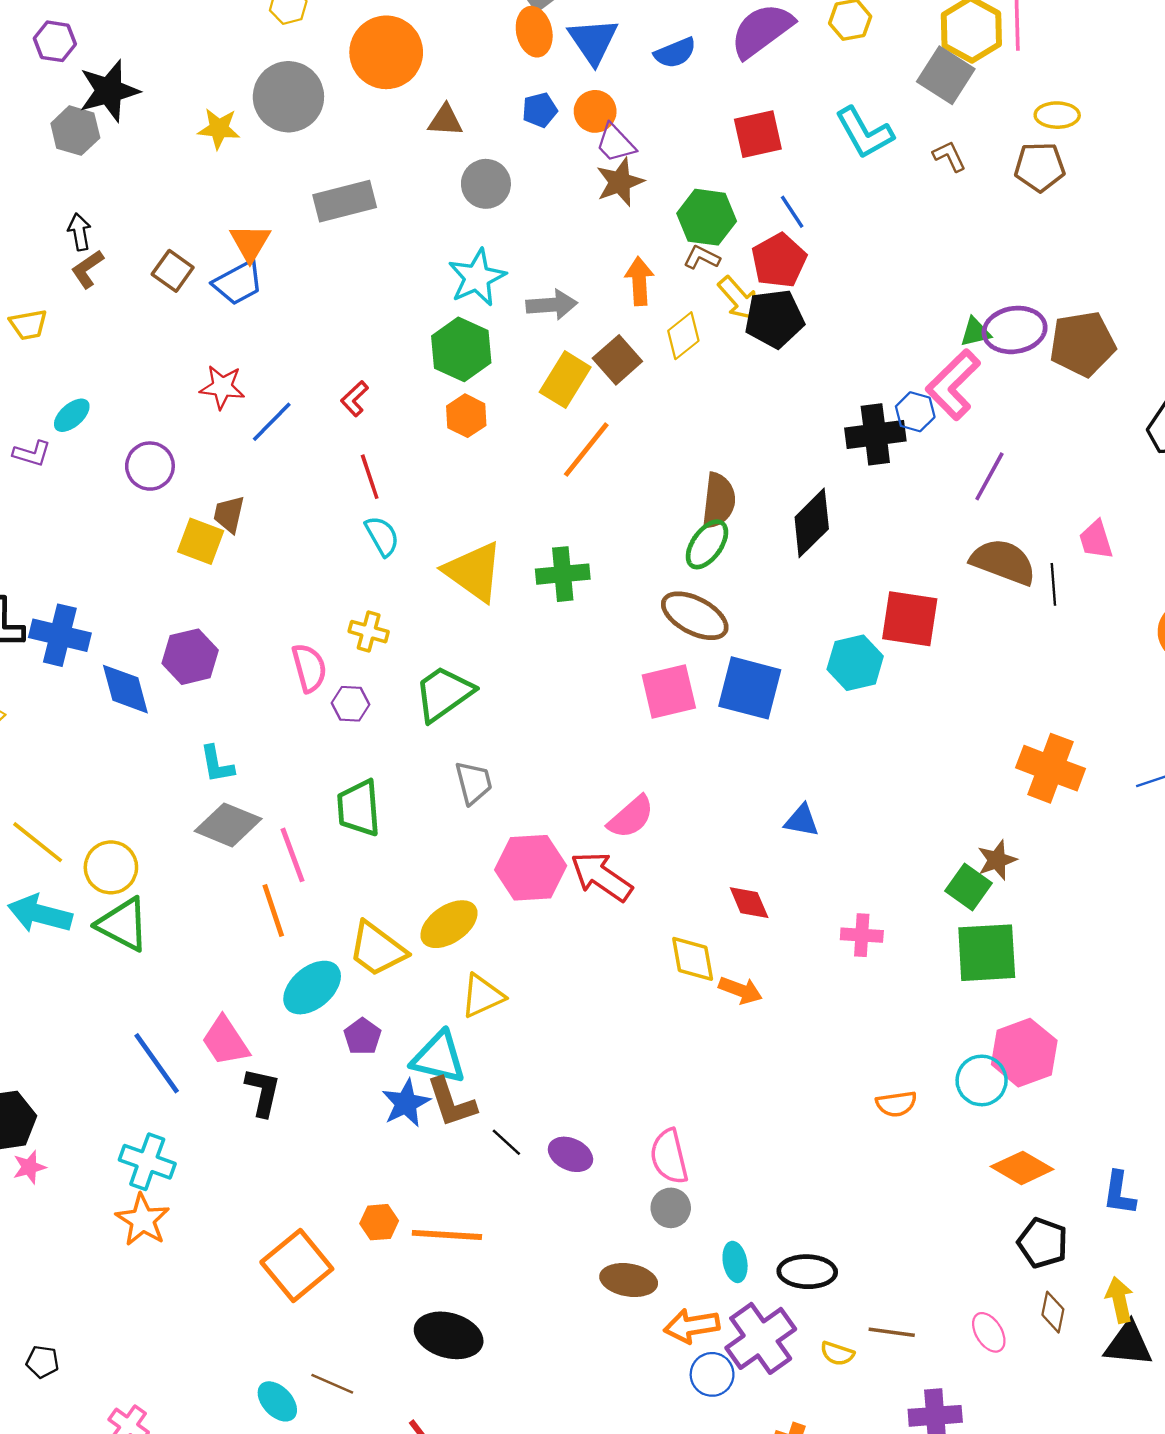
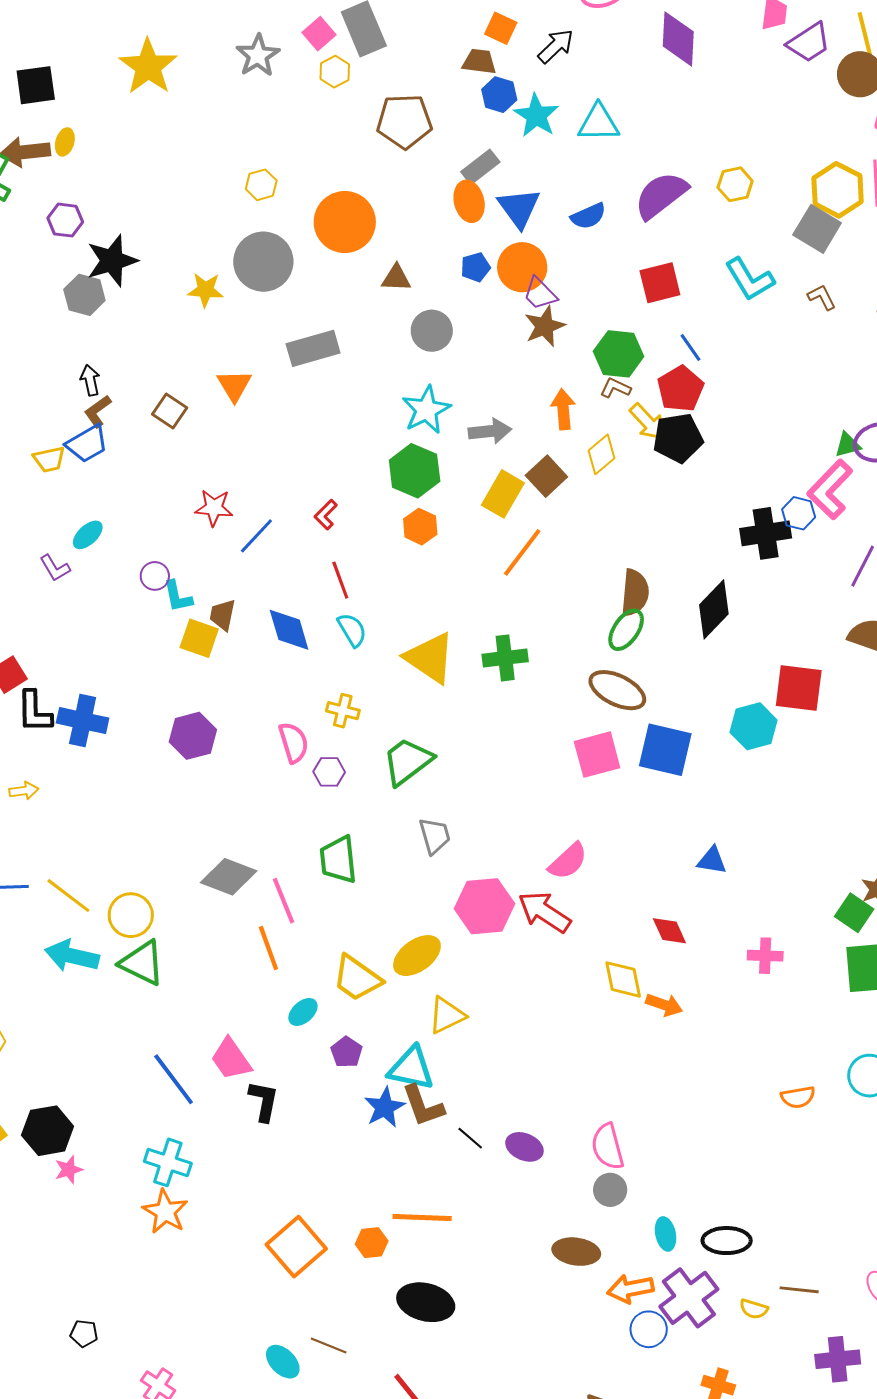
orange circle: (595, 111) -> (522, 267), size x1.4
blue trapezoid: (238, 283) -> (87, 444), moved
purple L-shape: (32, 454) -> (55, 568), turned 44
purple circle: (150, 466) -> (155, 576), size x0.7
blue diamond: (125, 689) -> (289, 630), moved
cyan L-shape: (217, 764) -> (178, 596), moved
cyan ellipse: (312, 988) -> (303, 1012), size x0.6
orange hexagon: (379, 1222) -> (372, 1243), moved

